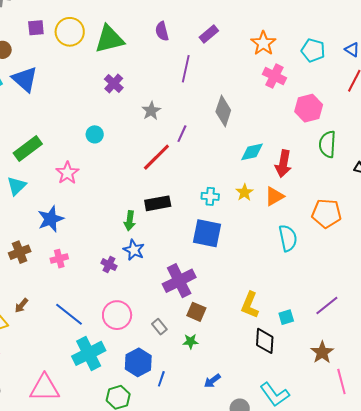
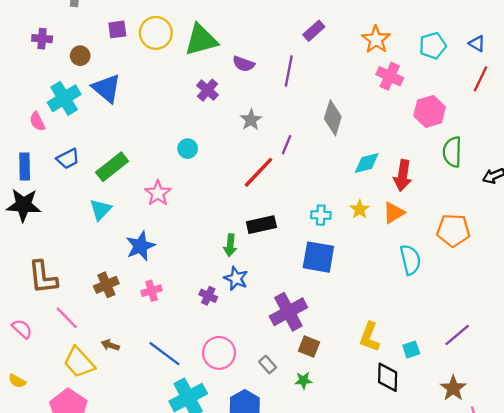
purple semicircle: (162, 31) -> (244, 64), moved, turned -54
cyan pentagon: (313, 50) -> (433, 46), turned -30
brown arrow: (21, 305) -> (110, 345), turned 70

